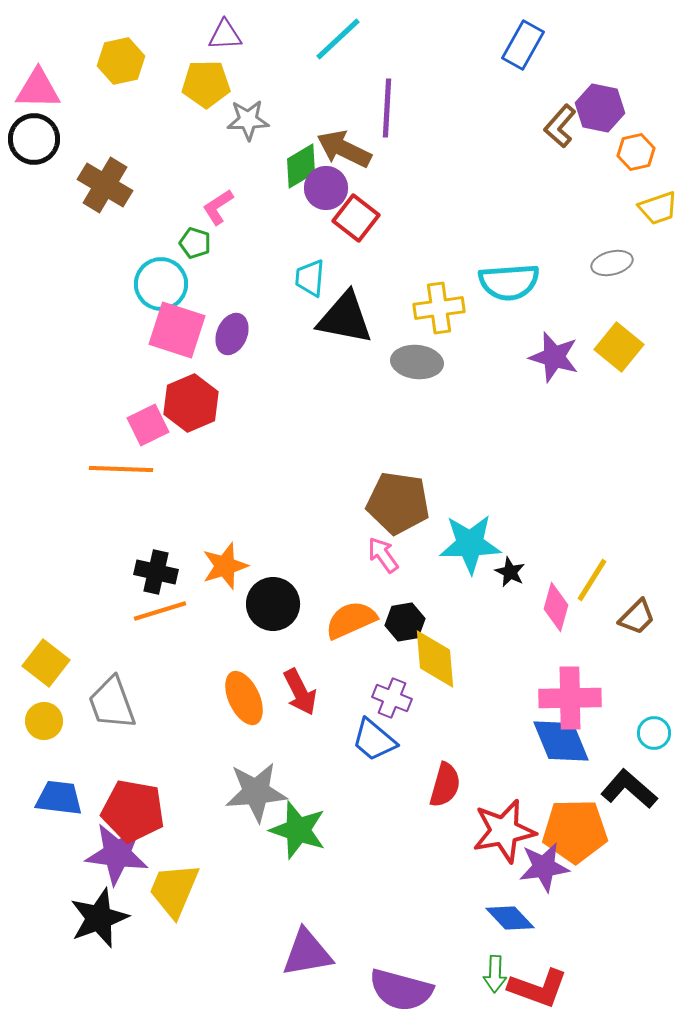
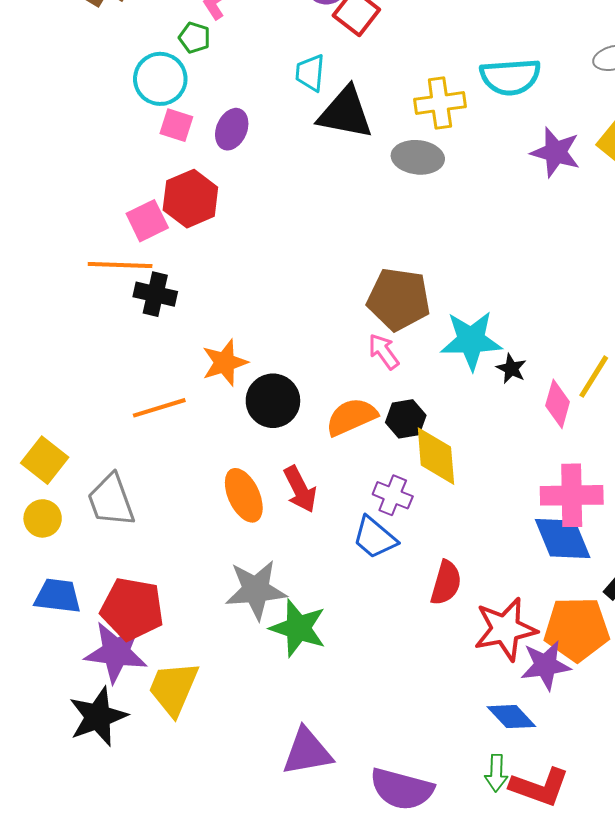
pink square: (177, 330) -> (176, 125), size x0.6
black cross: (156, 572) -> (155, 294), moved

